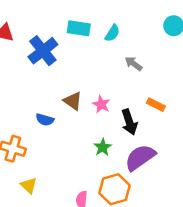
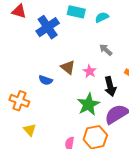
cyan semicircle: (112, 33) -> (102, 17), turned -152
gray arrow: (134, 64) -> (106, 50), moved
green star: (103, 147) -> (88, 104), size x1.6

